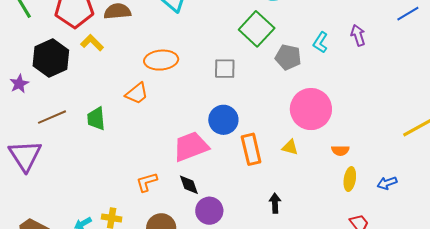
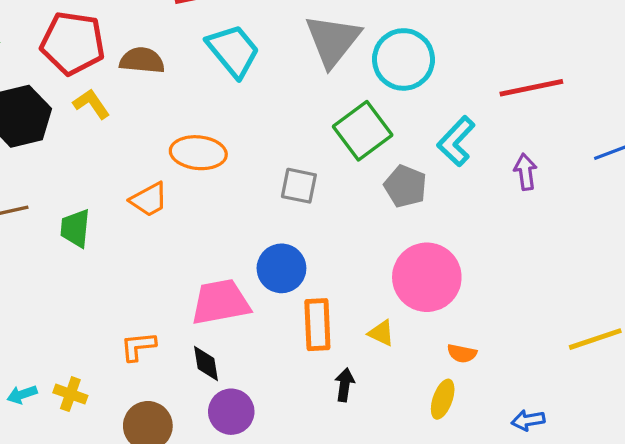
cyan L-shape: (320, 42) -> (456, 141), moved, size x1.4
yellow ellipse: (350, 179) -> (443, 399), moved
black arrow: (275, 203) -> (345, 385), moved

